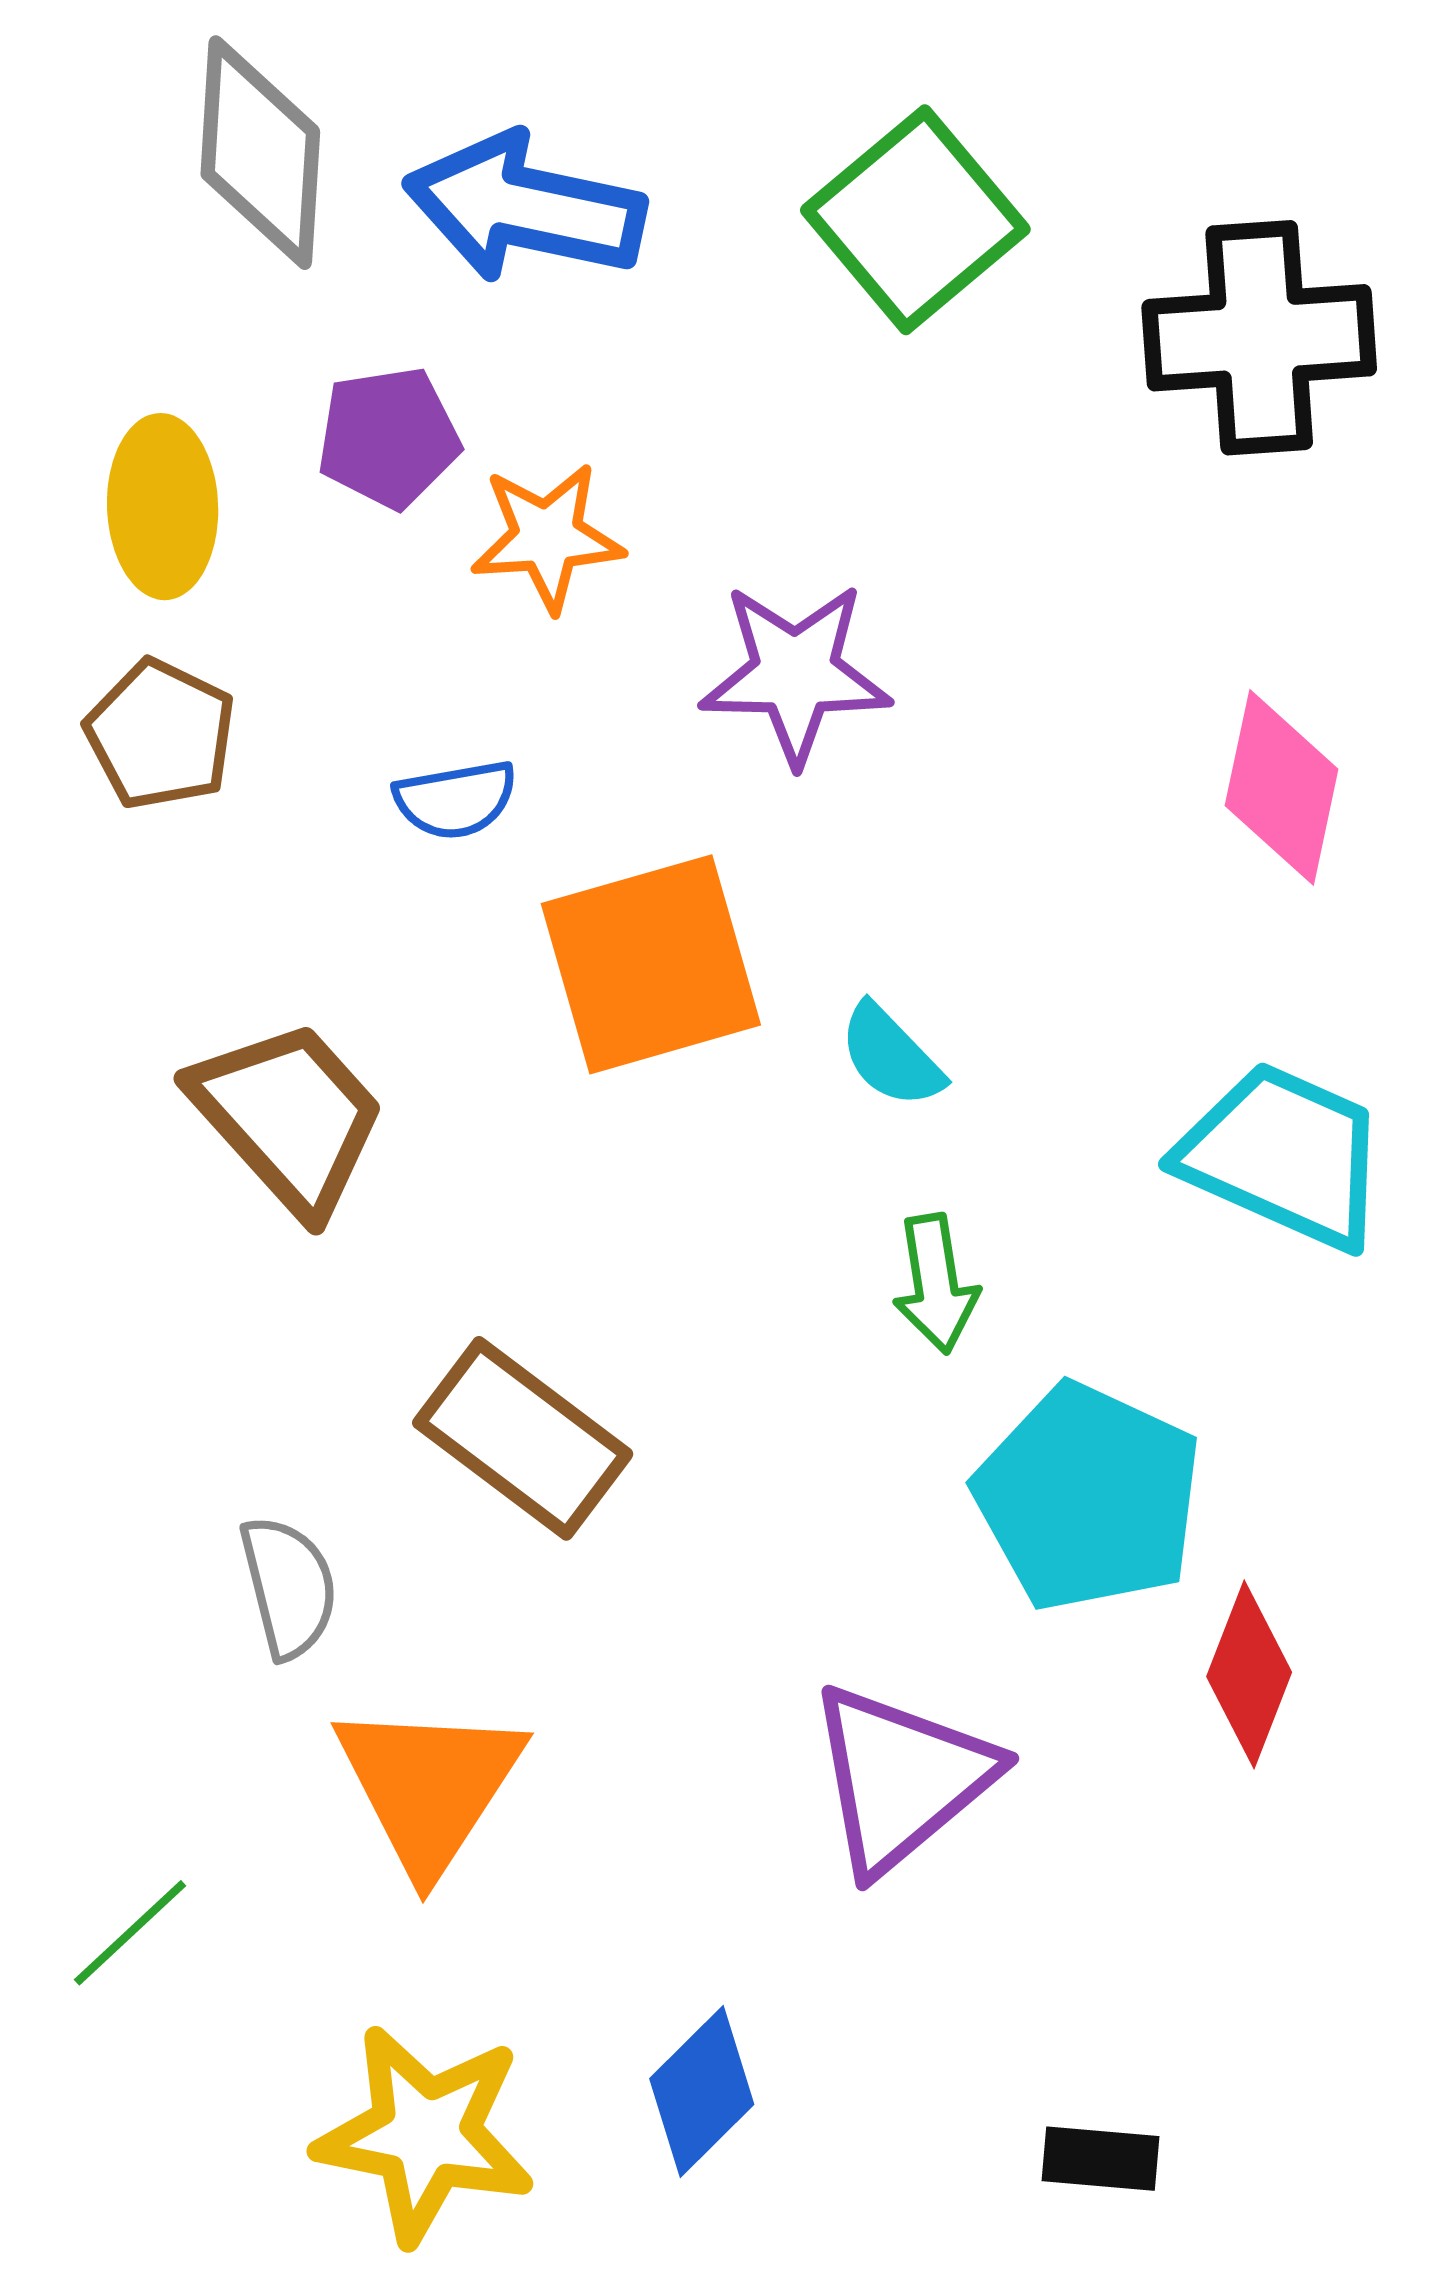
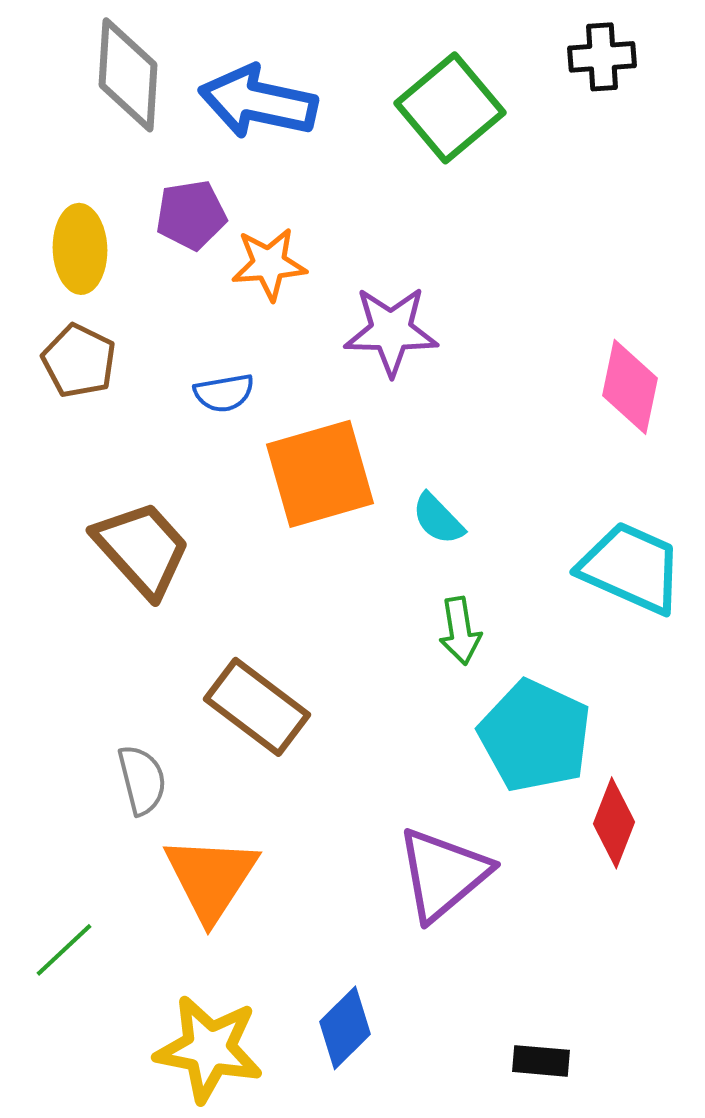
black cross: (1259, 338) -> (602, 57), moved, size x0.6

